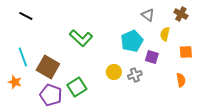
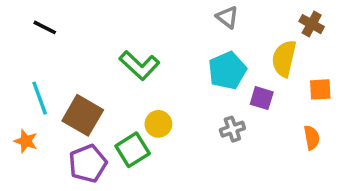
gray triangle: (148, 15) -> (227, 17), moved
yellow semicircle: (165, 34) -> (284, 58), size x1.5
yellow circle: (114, 72) -> (158, 124), moved
purple pentagon: (51, 95) -> (88, 164), turned 30

